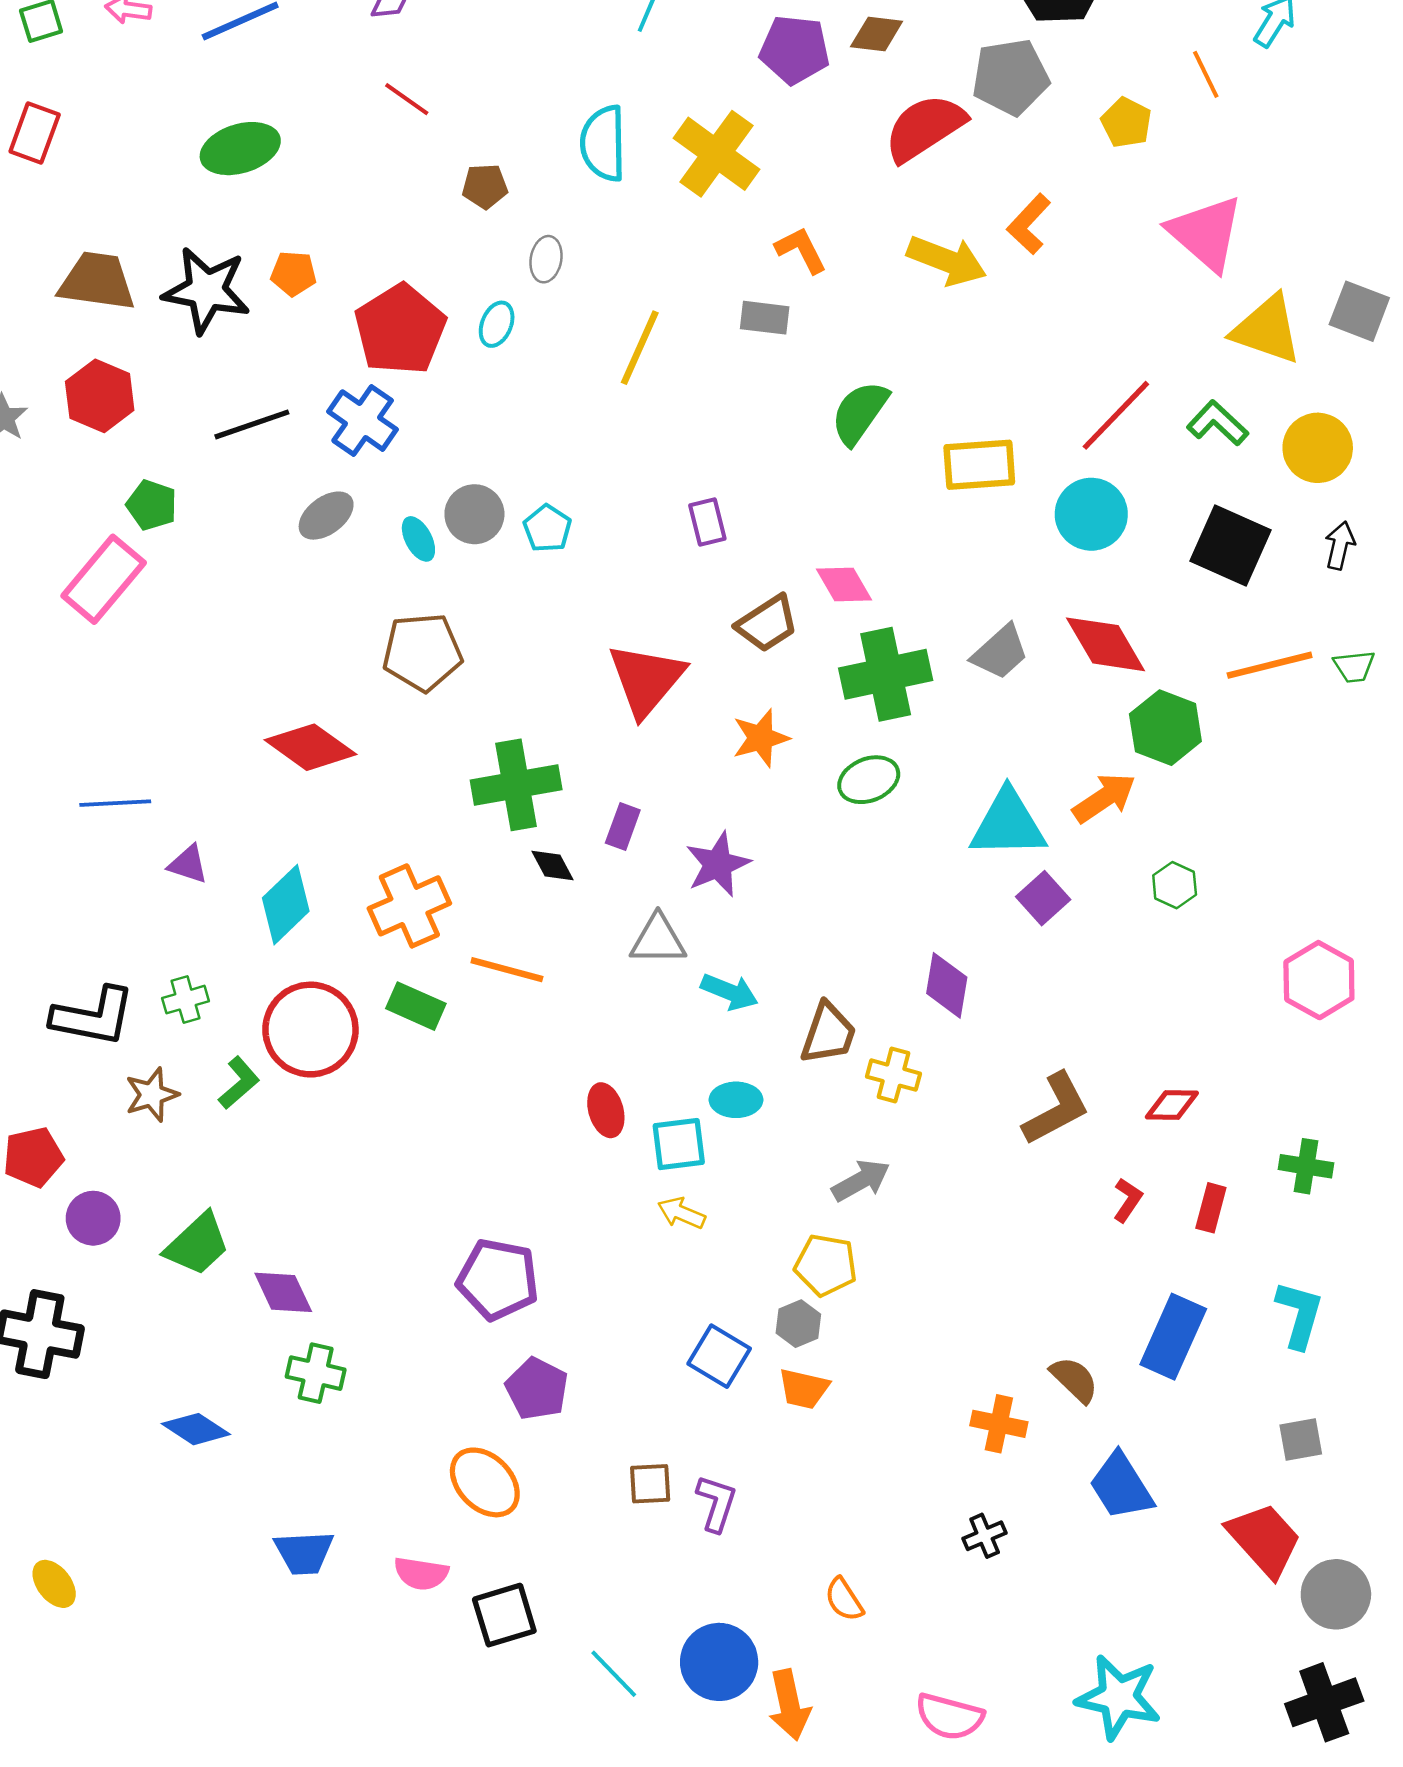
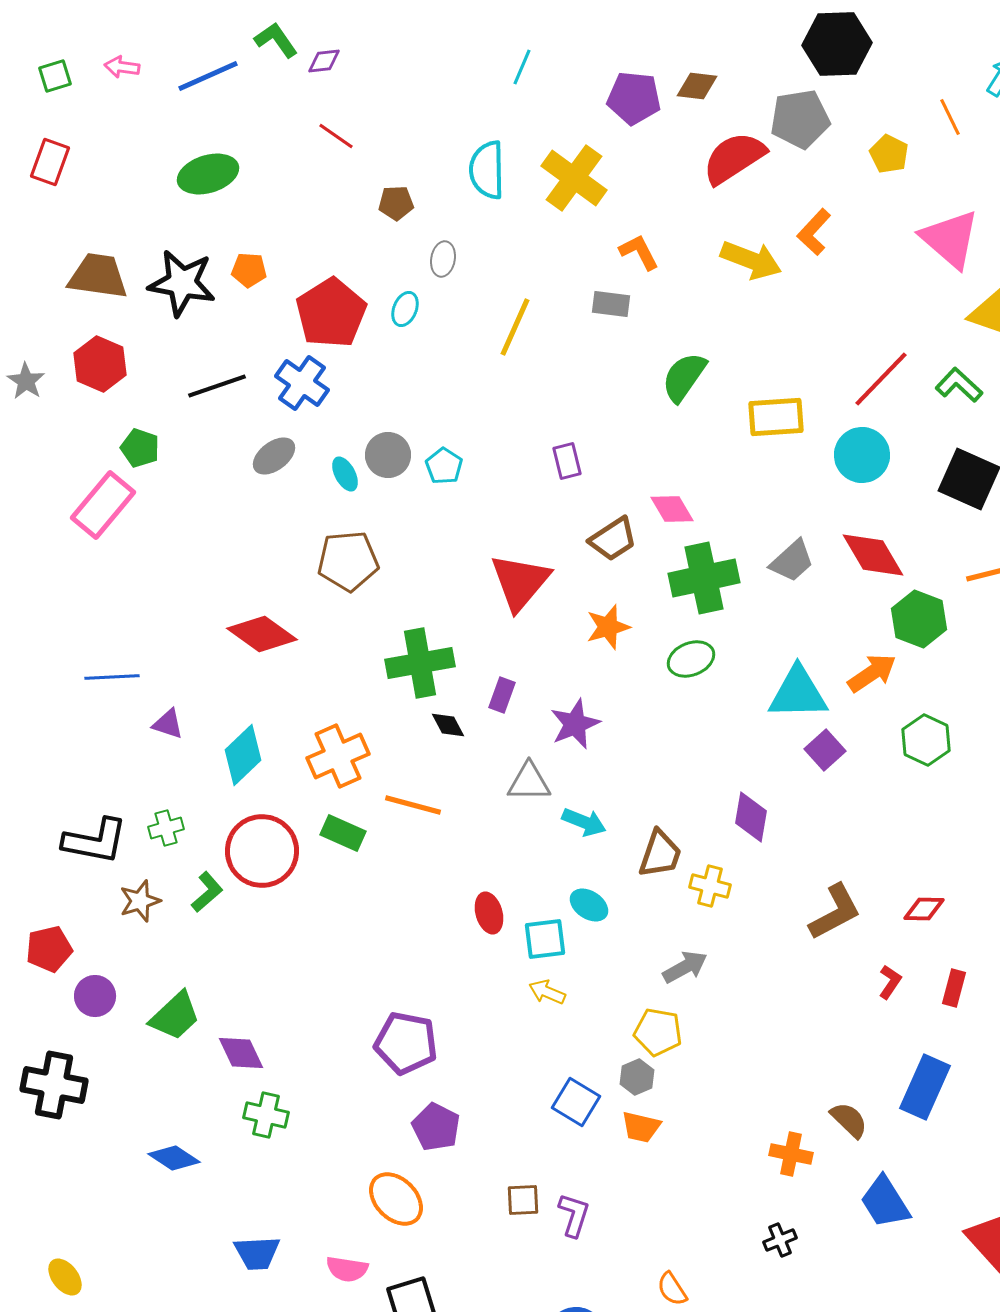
green hexagon: (1175, 885) -> (926, 740), size x1.4
cyan ellipse: (736, 1100) -> (589, 905), turned 33

